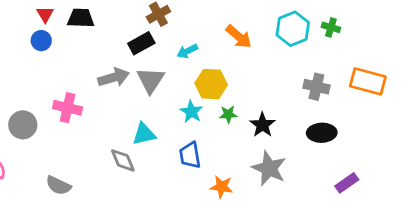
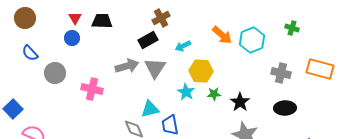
cyan hexagon: (293, 29) -> (252, 40), moved
gray circle: (23, 125) -> (55, 73), moved
blue trapezoid: (190, 155) -> (170, 125), moved

